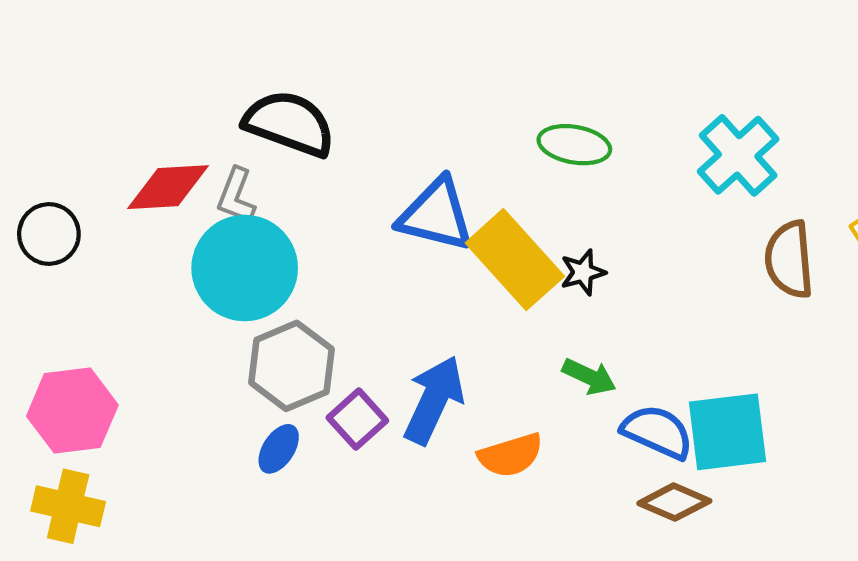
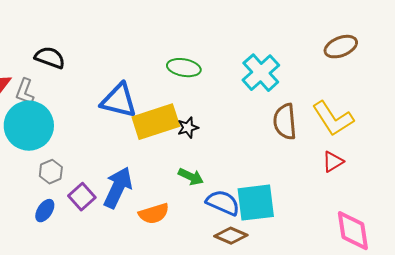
black semicircle: (289, 123) -> (50, 58), size x0.7
yellow rectangle: (515, 260) -> (156, 122), turned -66
gray hexagon: (291, 366) -> (51, 172), size x0.6

